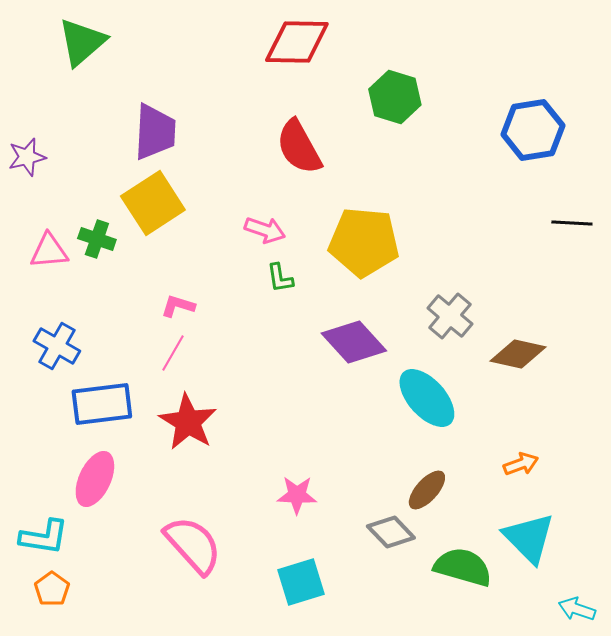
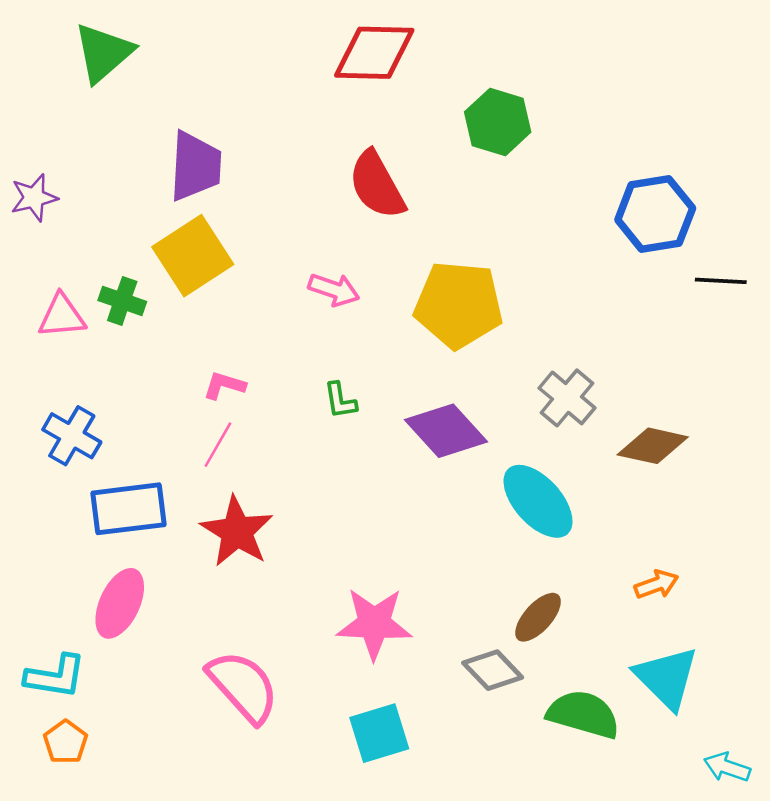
blue hexagon: (533, 130) -> (655, 214), moved
green L-shape: (280, 278) -> (340, 400), moved
pink star: (297, 495) -> (374, 624), size x1.5

